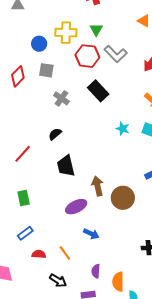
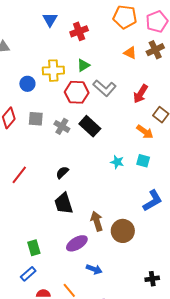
green triangle: (96, 30) -> (83, 65), turned 32
gray square: (46, 70) -> (36, 119), moved
gray cross: (61, 98) -> (62, 126), moved
black semicircle: (55, 134) -> (62, 172), moved
red line: (23, 154) -> (19, 175), moved
green rectangle: (24, 198) -> (34, 248), moved

